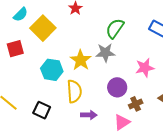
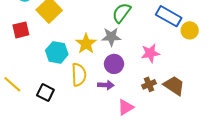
purple circle: (117, 87) -> (114, 64), moved
brown cross: (136, 104) -> (149, 84), moved
purple arrow: (89, 115) -> (106, 85), moved

